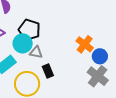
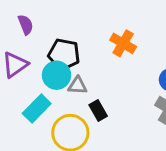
orange cross: (85, 44) -> (123, 43), moved

